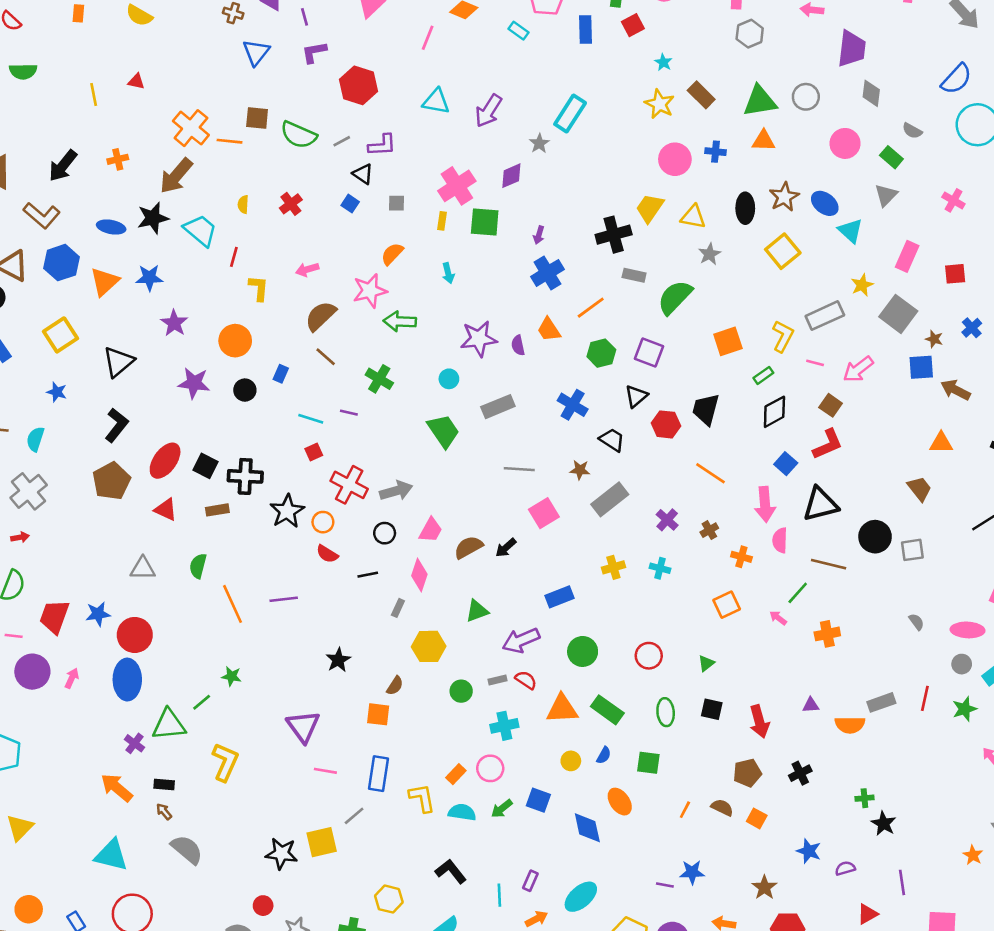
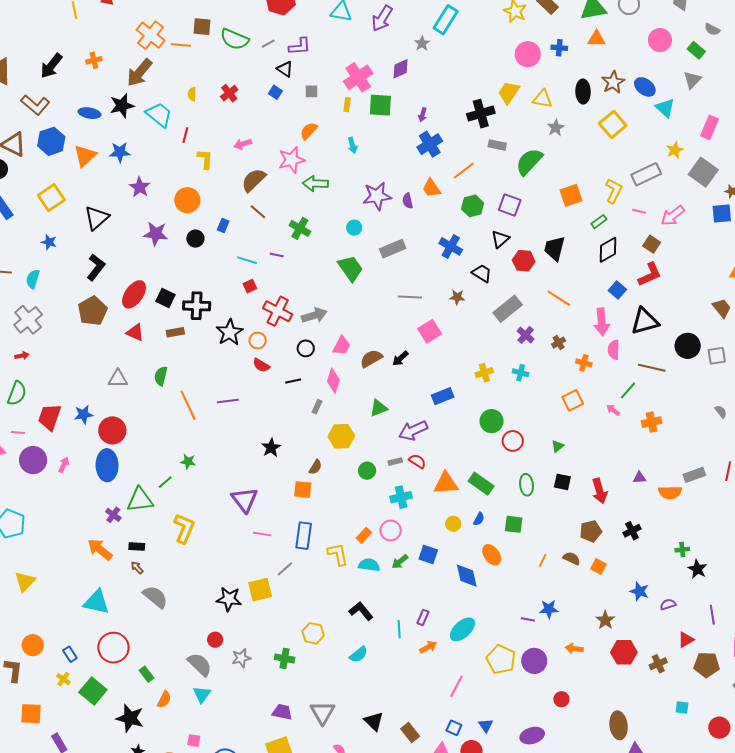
gray rectangle: (610, 499) -> (508, 309), moved
green circle: (583, 651) -> (492, 421), moved

